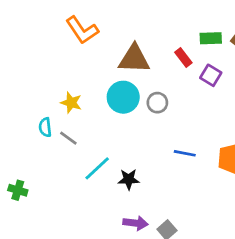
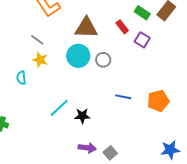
green rectangle: (211, 38) -> (142, 13), turned 35
gray line: (68, 138) -> (37, 40), moved

